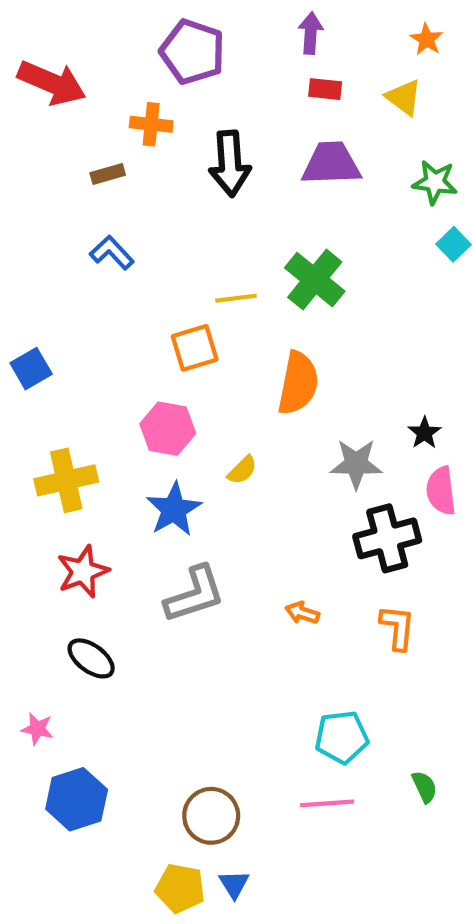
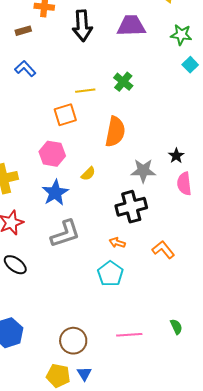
green cross: (315, 280) -> (123, 82), size x0.7
black cross: (387, 538) -> (131, 207), moved
orange L-shape: (398, 627) -> (163, 250), turned -45
cyan pentagon: (342, 737) -> (110, 274), moved, turned -30

